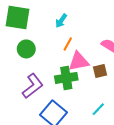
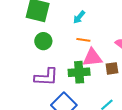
orange line: (68, 44) -> (83, 40), turned 64
purple L-shape: (33, 86) -> (46, 77), turned 35

